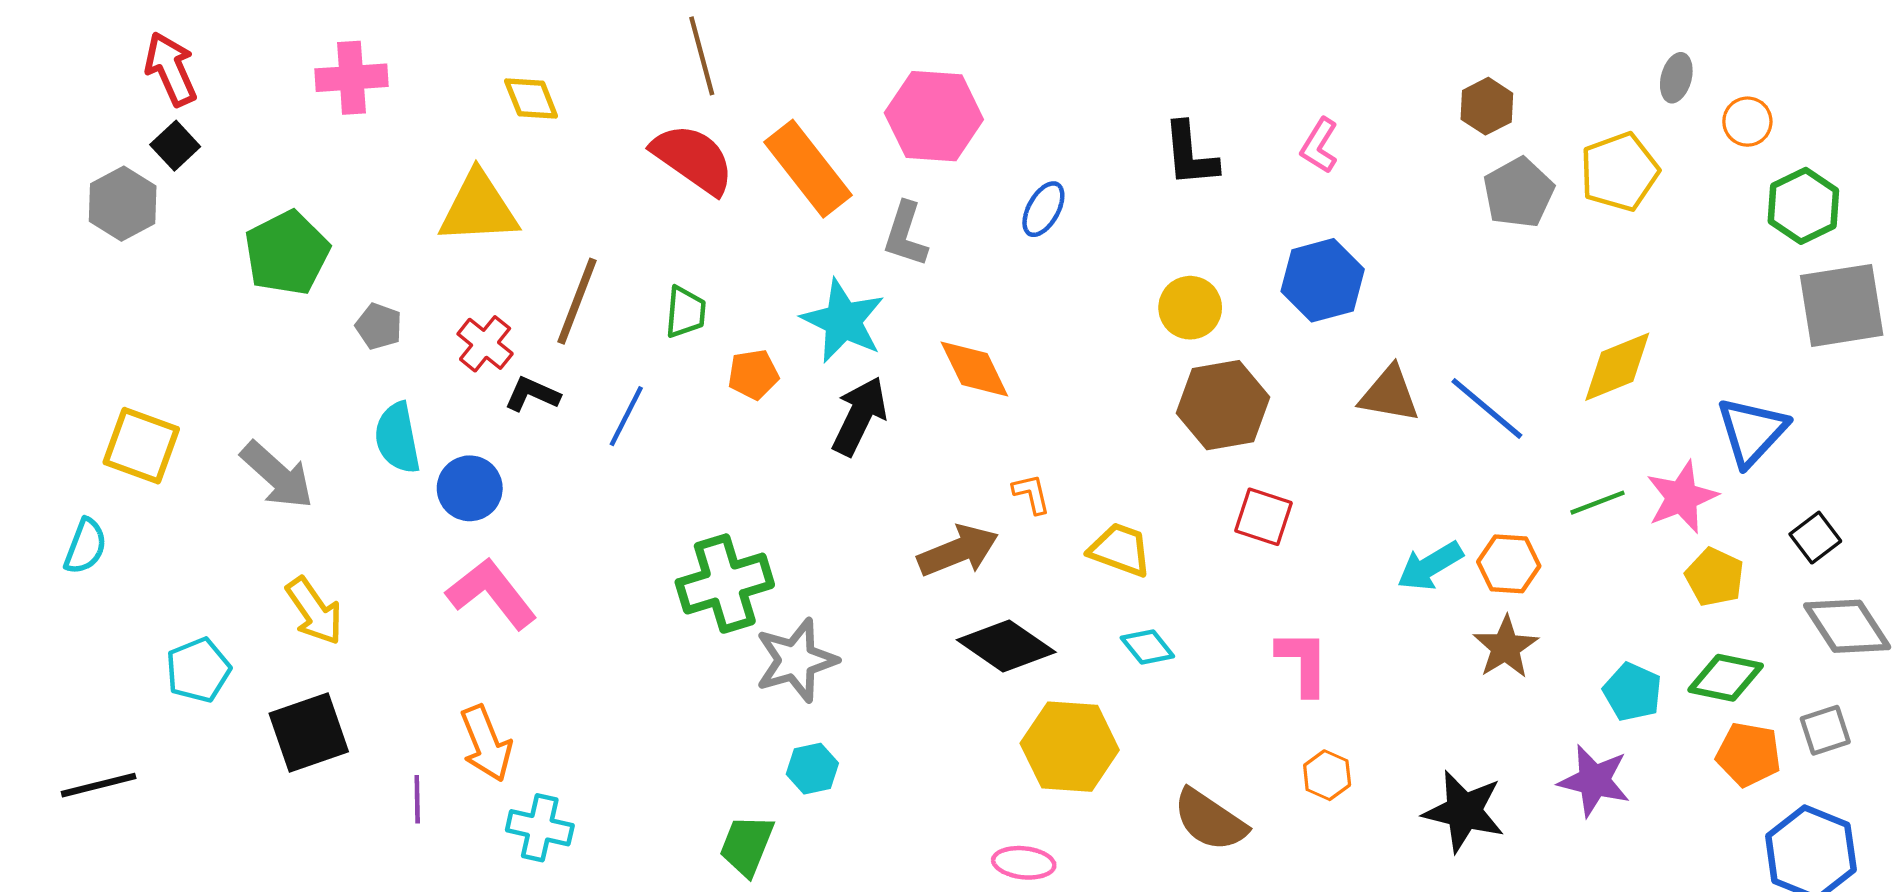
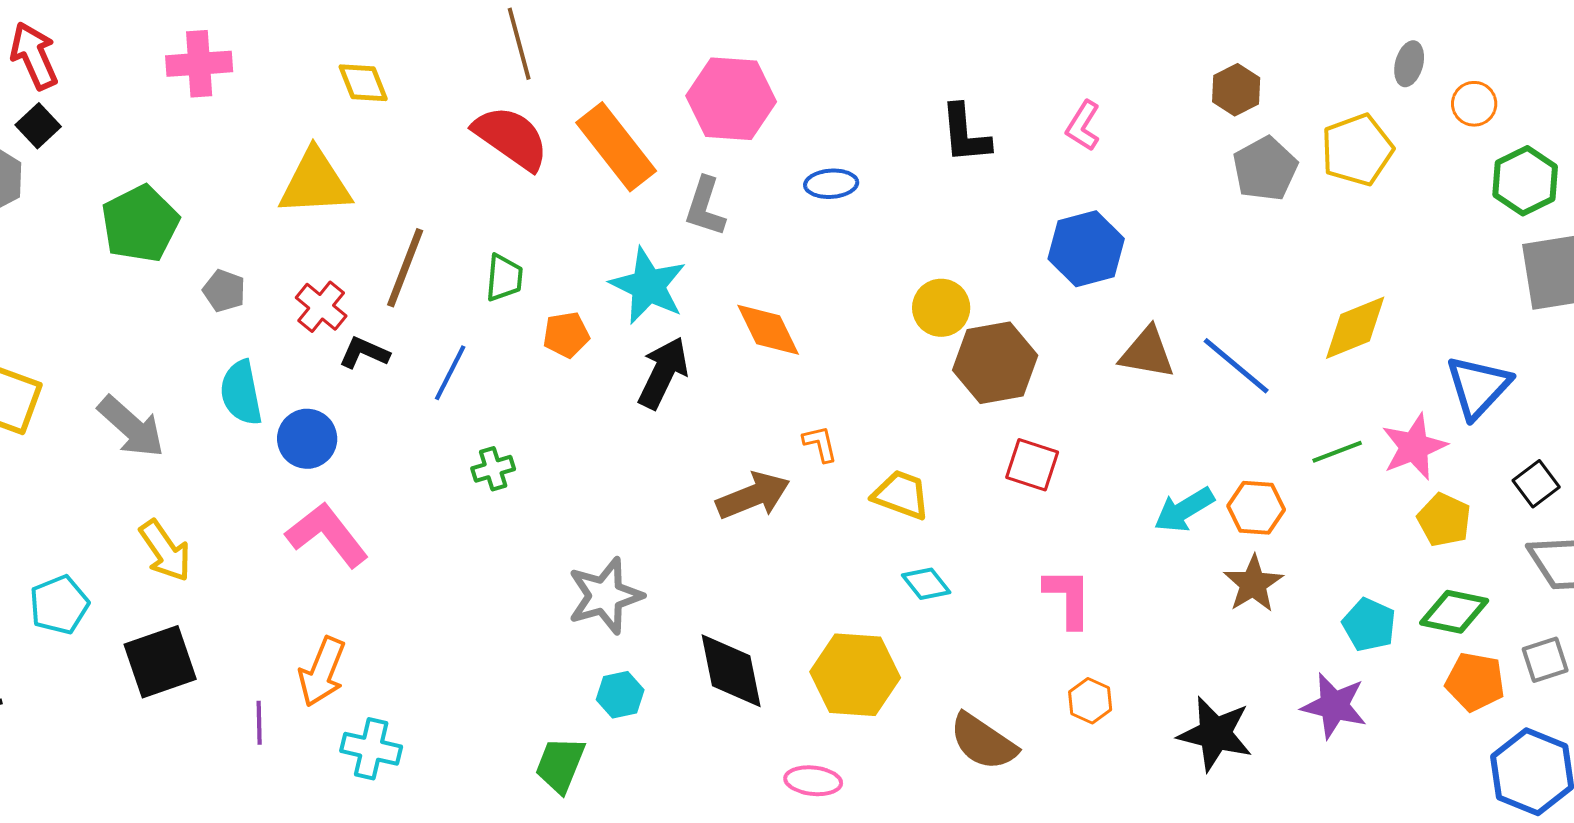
blue ellipse: (1043, 209) -> (831, 184), turned 57
yellow circle: (1190, 308) -> (941, 308), moved
green cross: (725, 584) -> (493, 469), moved, size x0.5
black diamond: (1006, 646) -> (731, 671), moved, turned 44
orange arrow: (486, 743) -> (322, 672), turned 44

